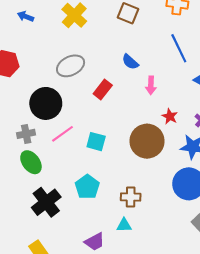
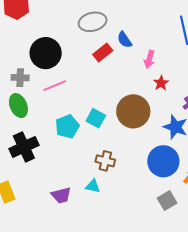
blue semicircle: (130, 62) -> (125, 40), moved
gray ellipse: (71, 66) -> (93, 22), moved
red star: (170, 116) -> (161, 83), moved
cyan square: (96, 142) -> (96, 118), moved
cyan pentagon: (87, 187) -> (67, 127), moved

